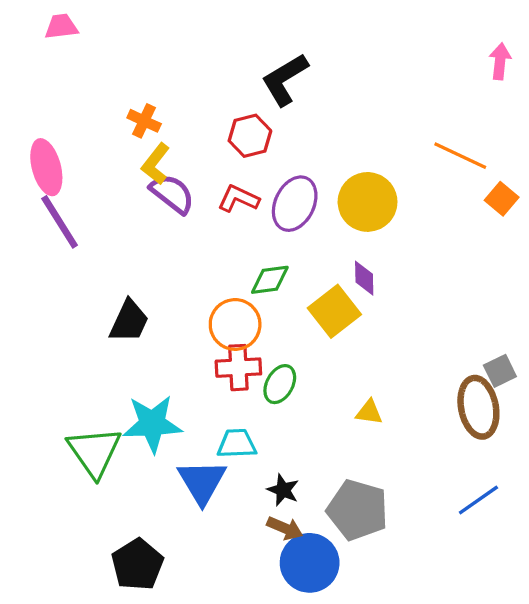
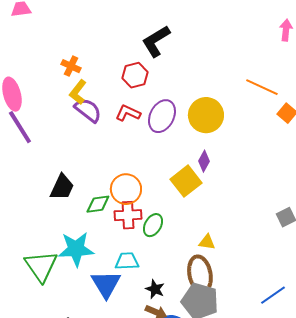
purple diamond: (364, 278) -> (204, 161), turned 30
green diamond: (270, 280) -> (98, 204), moved
brown ellipse: (478, 407) -> (200, 274), moved

